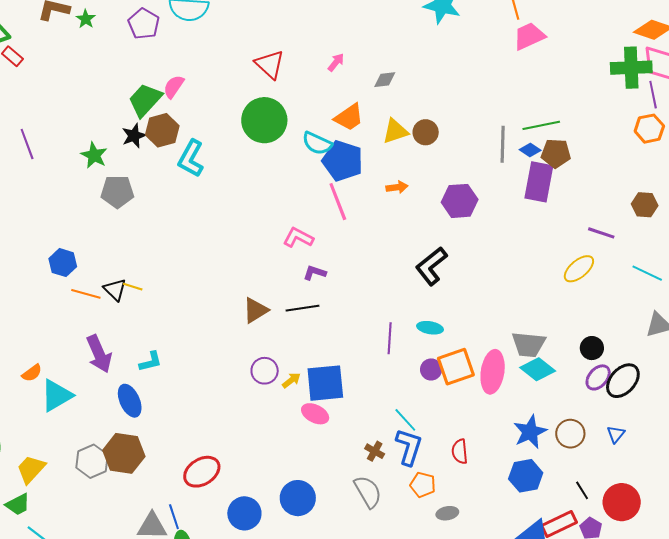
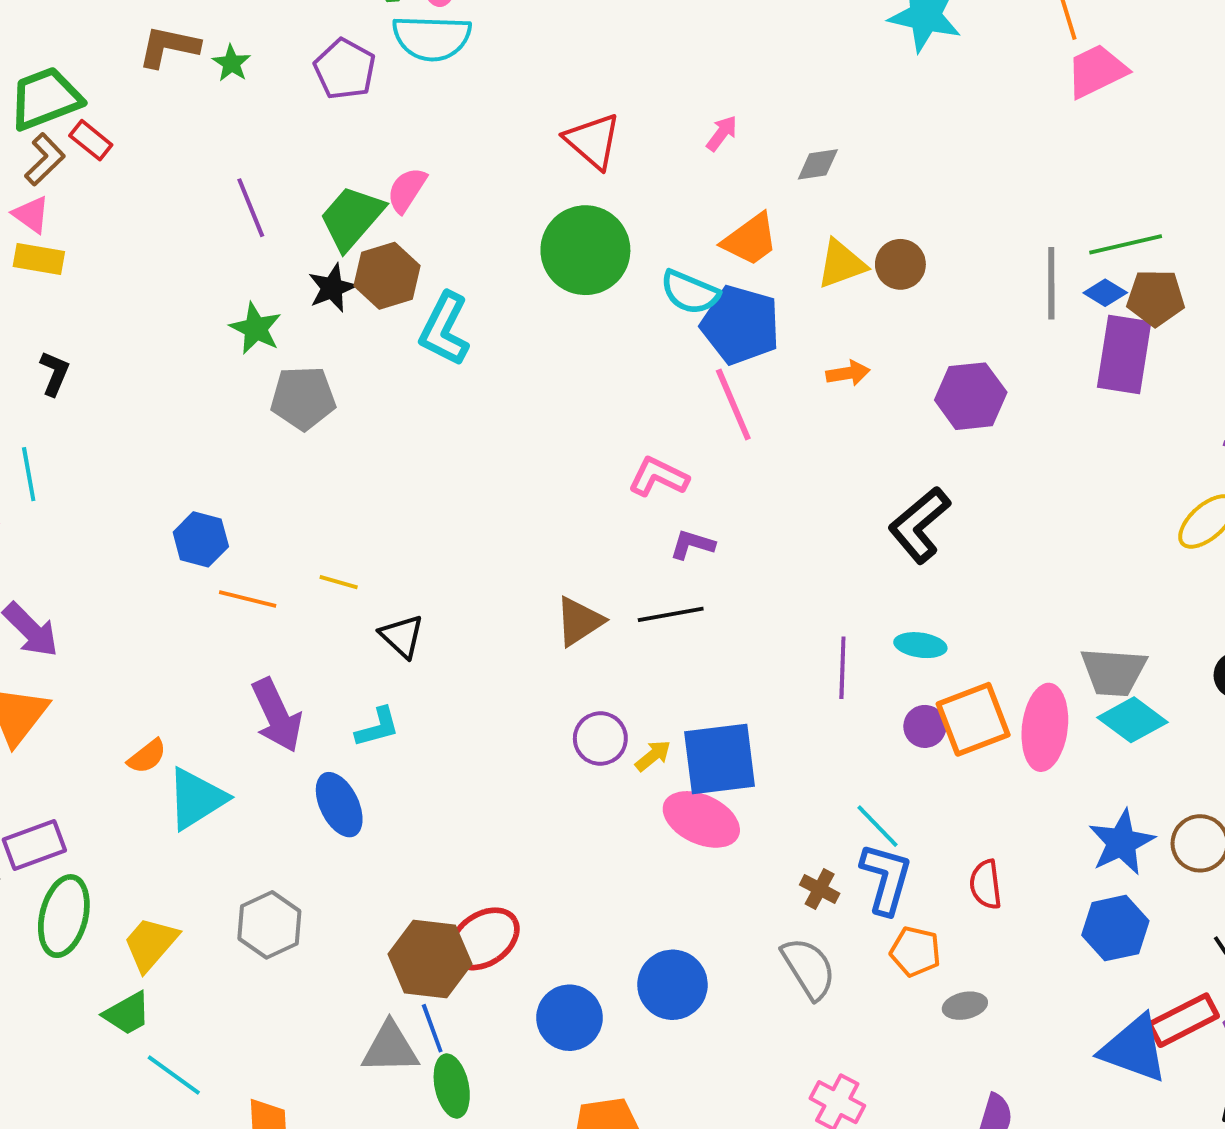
purple line: (27, 144) -> (251, 208), moved
black triangle: (115, 290) -> (402, 636), moved
pink ellipse: (315, 414) -> (701, 819), size x1.4
brown hexagon: (124, 453) -> (430, 959), moved

